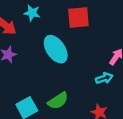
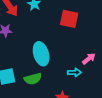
cyan ellipse: (56, 49) -> (41, 54), moved

